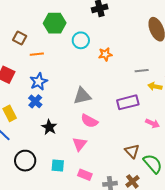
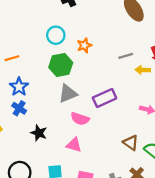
green hexagon: (55, 23) -> (61, 65), moved
purple rectangle: (128, 102) -> (105, 98), moved
pink triangle: (80, 144) -> (74, 145), turned -42

